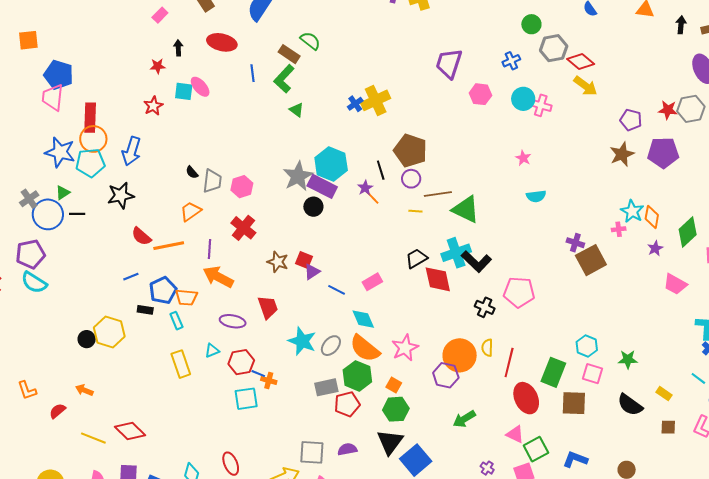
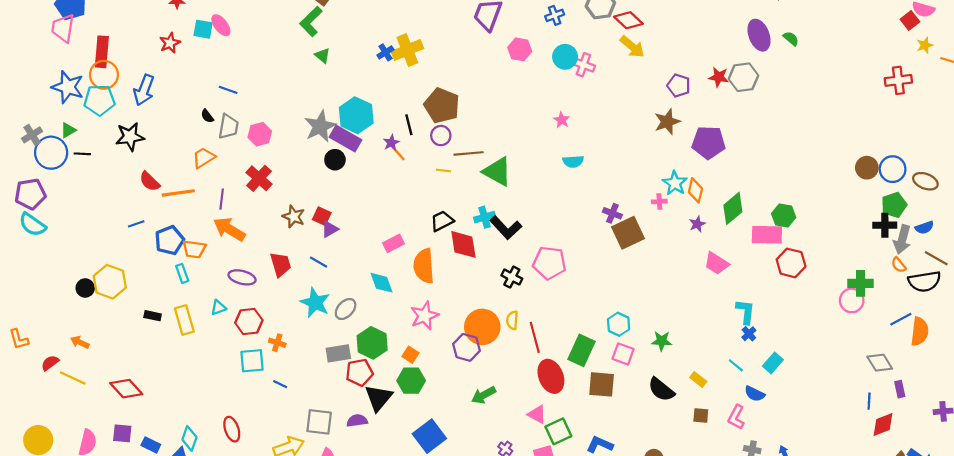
blue line: (252, 73) -> (228, 90), moved, turned -66
purple pentagon: (663, 153) -> (709, 142), moved
cyan cross: (456, 253) -> (485, 217), size x0.7
blue line: (337, 290) -> (319, 262), moved
black rectangle: (145, 310) -> (153, 316), moved
orange semicircle: (365, 348) -> (424, 266), moved, turned 44
red line: (509, 363) -> (535, 337), turned -32
blue line: (258, 374) -> (280, 384), moved
yellow line: (93, 438) -> (73, 378), moved
black triangle: (390, 442) -> (379, 398), moved

